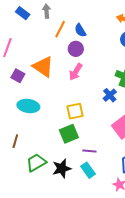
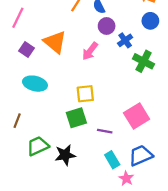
purple circle: (76, 49) -> (107, 26), moved
blue cross: (110, 95) -> (125, 40), moved
purple line: (89, 151) -> (105, 131), moved
cyan rectangle: (88, 170) -> (112, 160), moved

